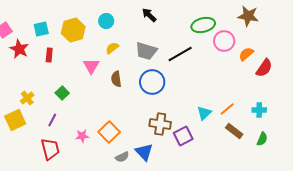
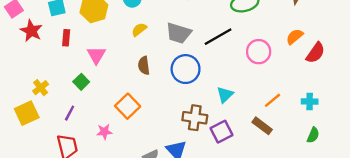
pink circle: (224, 41) -> (259, 52), moved
pink triangle: (91, 66) -> (96, 55), moved
cyan triangle: (204, 113) -> (225, 95), moved
brown rectangle: (234, 131) -> (262, 126), moved
orange square: (109, 132) -> (128, 106), moved

